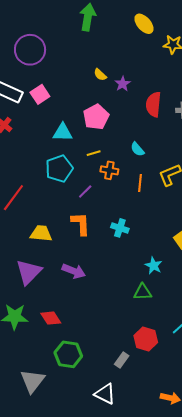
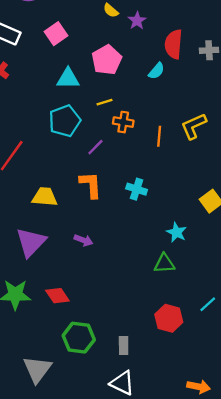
pink square: (40, 94) -> (56, 34), moved
cyan semicircle: (137, 149) -> (156, 71), moved, turned -98
purple arrow: (74, 271) -> (83, 240), size x0.7
gray rectangle: (122, 360) -> (124, 345), moved, turned -35

